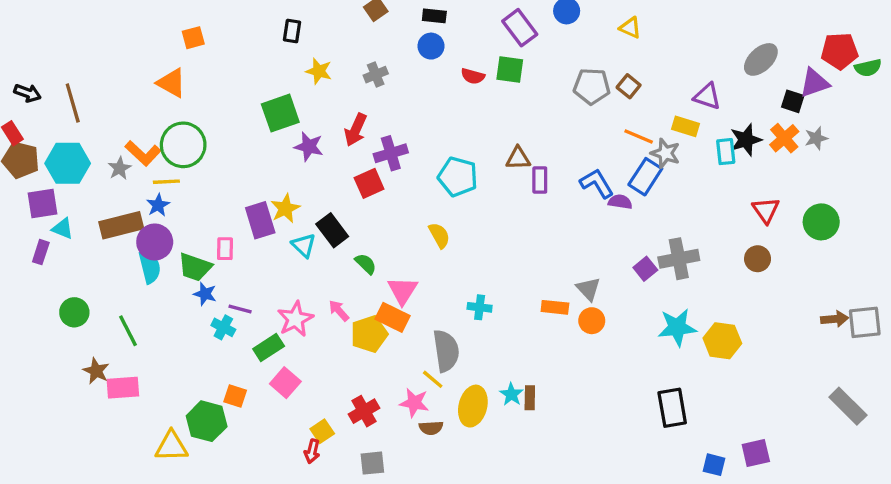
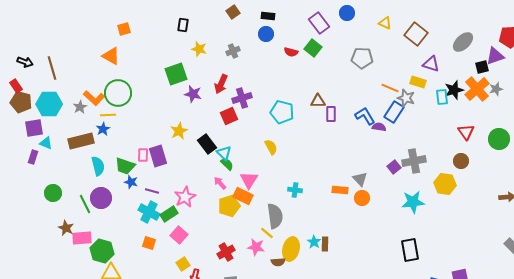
green square: (510, 70) -> (313, 48), turned 30
brown square: (629, 86) -> (416, 34), moved, size x1.6
black square: (793, 101) -> (482, 67), turned -32
orange cross: (784, 138) -> (477, 89), size x1.4
purple rectangle: (260, 220) -> (158, 156), moved
purple circle: (155, 242) -> (101, 198), moved
cyan triangle: (304, 245) -> (224, 153), moved
pink arrow: (339, 311) -> (220, 183), moved
cyan cross: (223, 327) -> (149, 212), moved, size x1.5
yellow hexagon: (722, 341) -> (445, 184), moved
green hexagon: (207, 421) -> (102, 251), moved
brown semicircle: (431, 428) -> (278, 262), moved
yellow square: (322, 431) -> (183, 264), moved

